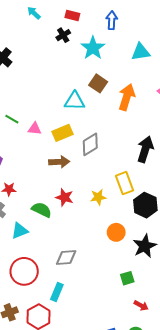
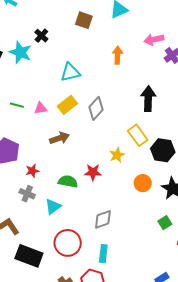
black cross: (63, 35) -> (41, 36), moved
cyan star: (93, 48) -> (20, 52), moved
brown square: (98, 83) -> (84, 20), moved
orange arrow: (127, 97) -> (118, 55), size x0.7
brown arrow: (59, 162) -> (59, 138), moved
red star: (64, 197) -> (93, 172), moved

